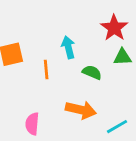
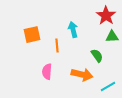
green semicircle: (92, 72) -> (97, 56), moved, turned 32
pink semicircle: (32, 124) -> (47, 72), moved

